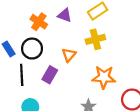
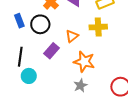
black line: (22, 75) -> (20, 57), moved
orange star: (104, 77) -> (84, 62), moved

